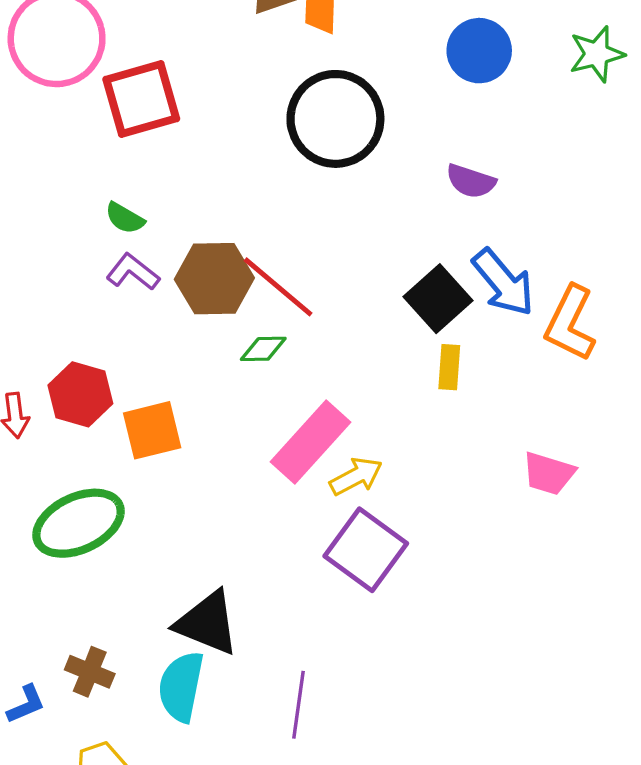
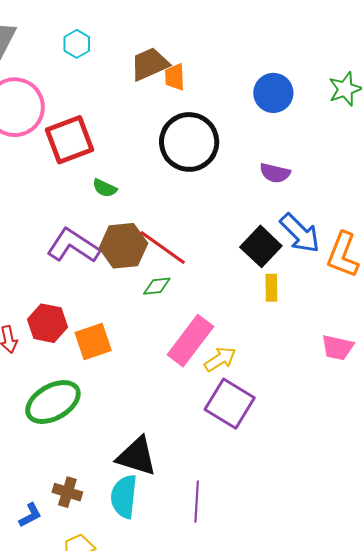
green semicircle: (125, 218) -> (105, 188), moved
purple L-shape: (133, 272) -> (73, 246), size x1.6

